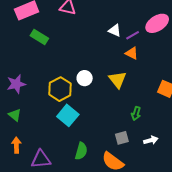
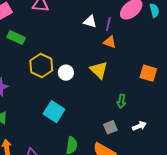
purple line: (133, 35) -> (108, 24), turned -40
yellow hexagon: (60, 89) -> (41, 65), moved

